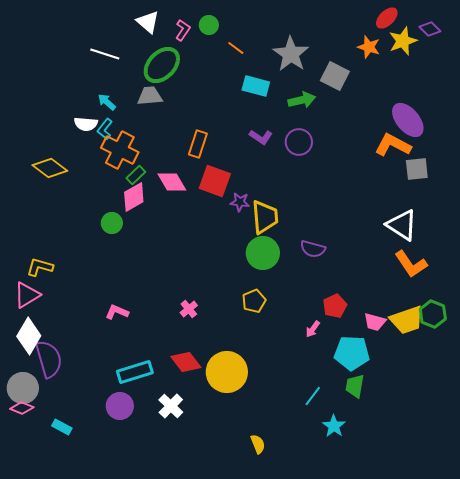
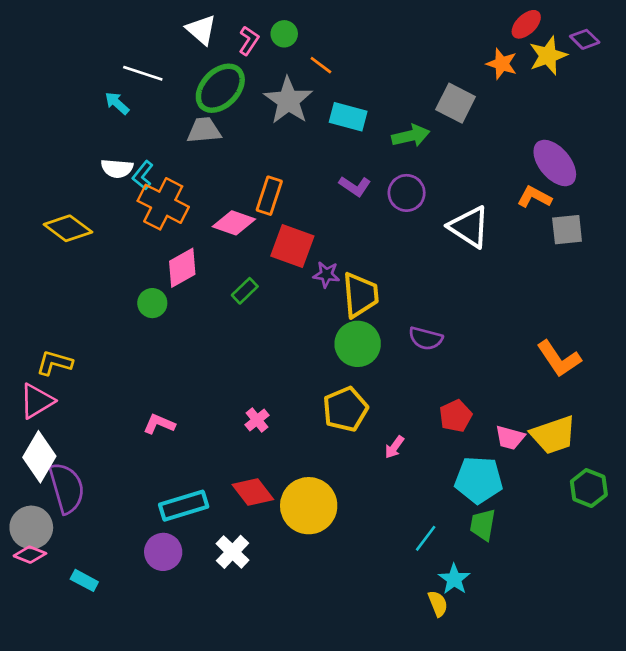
gray star: (291, 54) -> (288, 100), moved
cyan arrow: (107, 102) -> (117, 103), moved
orange L-shape: (393, 145) -> (534, 197), size x0.7
green rectangle: (136, 175) -> (245, 291), moved
pink diamond: (172, 182) -> (234, 223), moved, turned -40
white triangle: (402, 225) -> (469, 227), moved
yellow pentagon: (254, 301) -> (345, 409), size x1.4
green hexagon: (433, 314) -> (589, 488), moved
pink arrow: (313, 329) -> (394, 447), moved
yellow semicircle: (258, 444) -> (438, 604), moved

